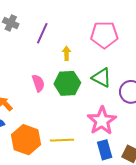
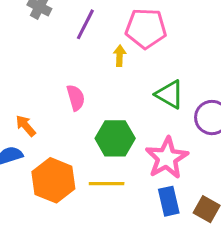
pink pentagon: (104, 35) -> (146, 28), moved
green hexagon: (67, 83) -> (115, 138), moved

